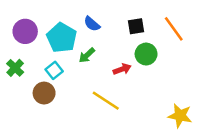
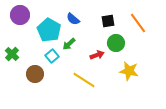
purple circle: (25, 31) -> (20, 15), moved
cyan square: (54, 70) -> (52, 56), moved
yellow star: (180, 116) -> (129, 71), moved

